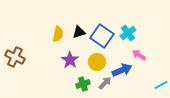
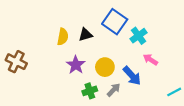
blue square: (102, 36) -> (115, 22), moved
blue arrow: (122, 70) -> (132, 76), turned 72

